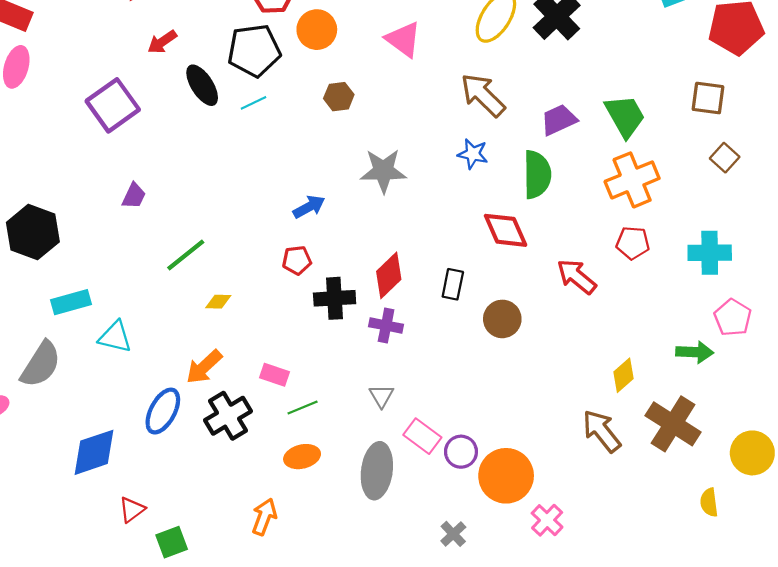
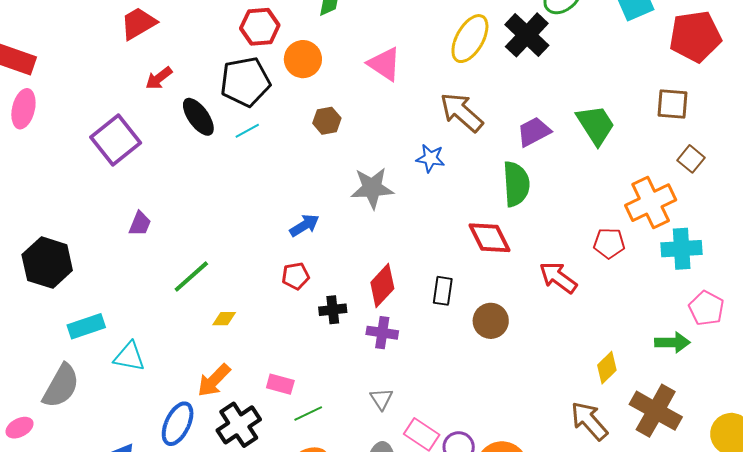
blue star: (473, 154) -> (430, 158), moved
orange cross: (632, 180) -> (651, 203), moved
black cross: (335, 298) -> (333, 310), size x0.7

